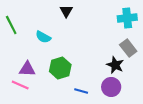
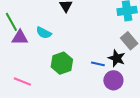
purple triangle: (27, 69) -> (20, 38), moved
blue line: (81, 91) -> (98, 64), moved

